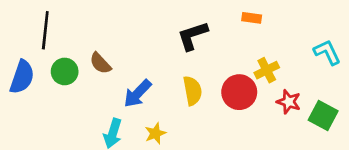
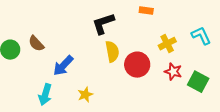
yellow cross: (267, 70) -> (167, 44), moved
yellow semicircle: (192, 91) -> (112, 52), moved
yellow star: (155, 133) -> (85, 95), moved

